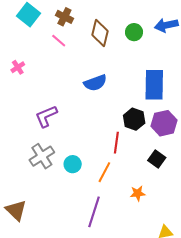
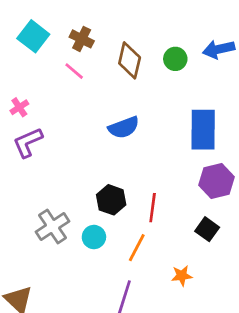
purple L-shape: (46, 116) -> (28, 142), moved
black hexagon: (134, 119) -> (111, 200), moved

